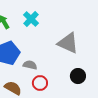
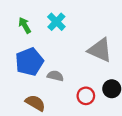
red circle: (40, 83) -> (86, 96), moved

